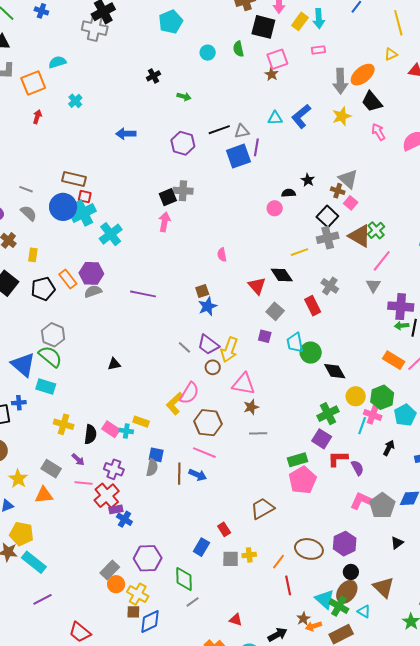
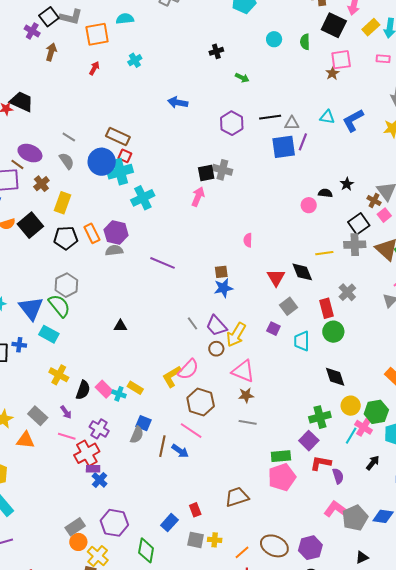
yellow rectangle: (33, 255) -> (62, 203), size x1.5
green circle: (311, 353) -> (333, 332), moved

